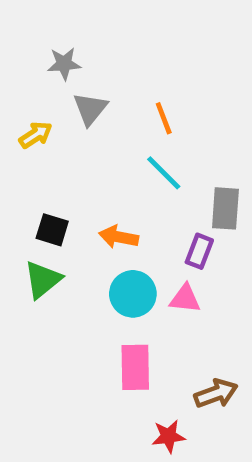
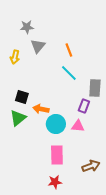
yellow arrow: (36, 135) -> (15, 57), turned 136
orange arrow: (119, 237) -> (41, 109), moved
red star: (168, 436) -> (55, 182), moved

